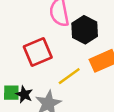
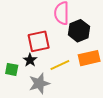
black star: (24, 94) -> (30, 60), moved

